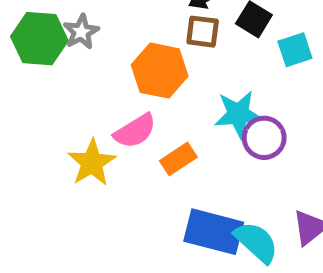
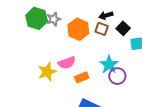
orange hexagon: (160, 71) -> (78, 29), moved
cyan star: (238, 114) -> (109, 65), turned 30

